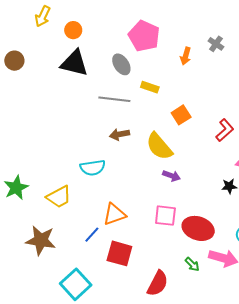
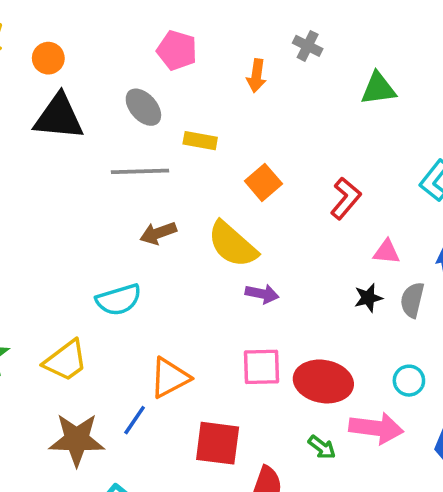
pink pentagon: (144, 36) -> (177, 50), size x0.7
brown star: (41, 240) -> (77, 440), moved
red square: (119, 253) -> (218, 443), moved

